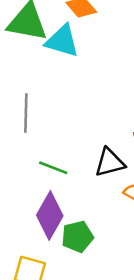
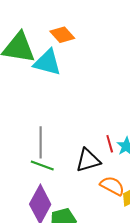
gray line: (26, 113) -> (41, 142), moved

